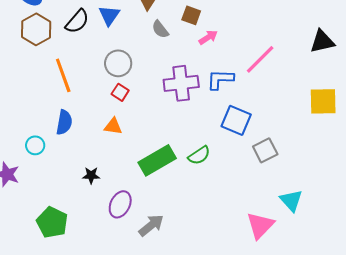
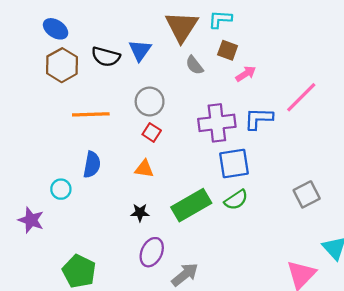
black semicircle: (77, 21) -> (106, 57), turned 64
orange line: (63, 75) -> (91, 114), turned -72
blue square: (236, 120) -> (234, 163), moved, turned -32
black star: (91, 175) -> (140, 213), moved

